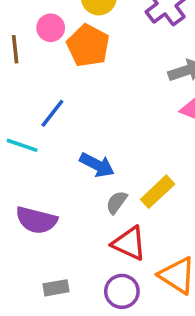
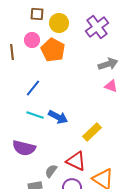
cyan line: (22, 145) -> (35, 115), moved
gray semicircle: (117, 202) -> (51, 171), moved

